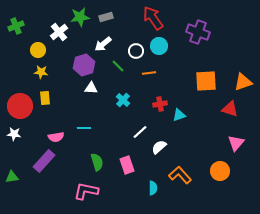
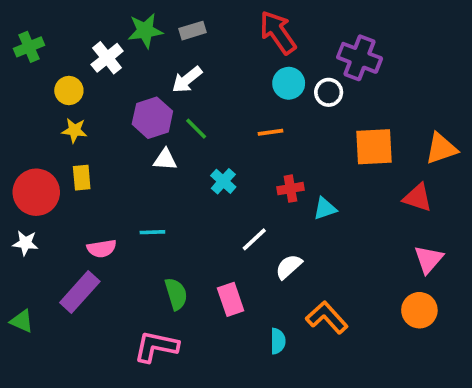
white circle: (136, 51) -> (329, 92), moved
green line: (118, 66) -> (196, 129), moved
orange circle: (220, 171) -> (419, 310), moved
green triangle: (12, 177) -> (22, 321), turned 32

